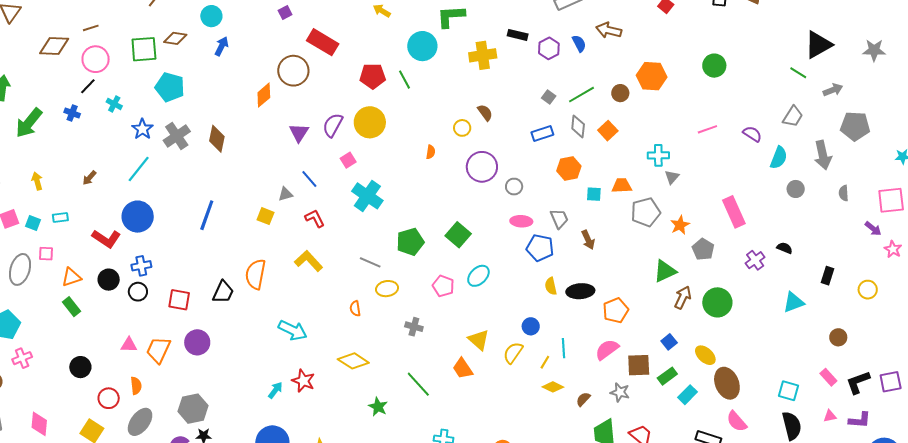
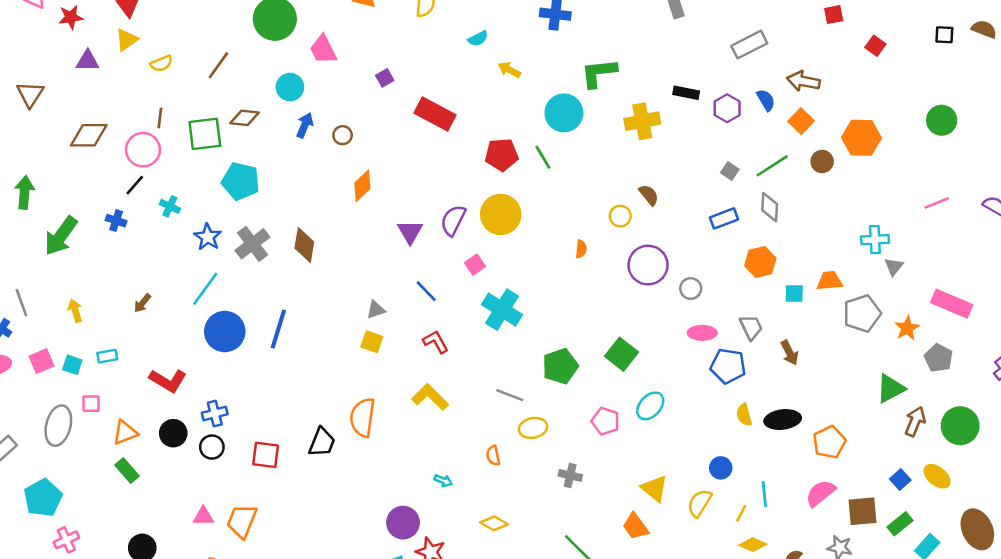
brown line: (91, 28) -> (160, 118), moved, turned -63
brown circle: (293, 71) -> (343, 135), moved, size x0.5
orange square: (608, 131) -> (801, 121), moved
gray triangle: (285, 194) -> (376, 310), moved
pink rectangle: (734, 212) -> (952, 304), moved, turned -40
blue line: (207, 215) -> (278, 329), moved
blue circle: (138, 217) -> (225, 332), moved
cyan arrow: (293, 330) -> (443, 481), moved, size x0.5
purple circle: (197, 342) -> (403, 523), moved
yellow ellipse: (705, 355) -> (937, 476), moved
yellow diamond: (353, 361) -> (494, 523), size x0.7

